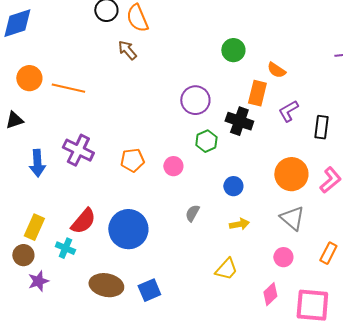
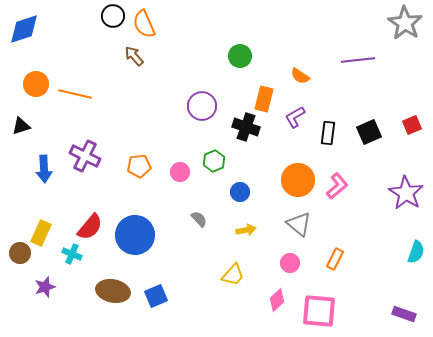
orange semicircle: (276, 70) -> (300, 76), moved
green hexagon: (206, 141) -> (214, 161), moved
gray semicircle: (192, 213) -> (199, 219), turned 108
brown circle: (23, 255) -> (20, 253), moved

